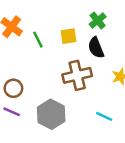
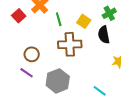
yellow square: (69, 36) -> (84, 21), turned 32
brown cross: (77, 75) -> (70, 44), moved

